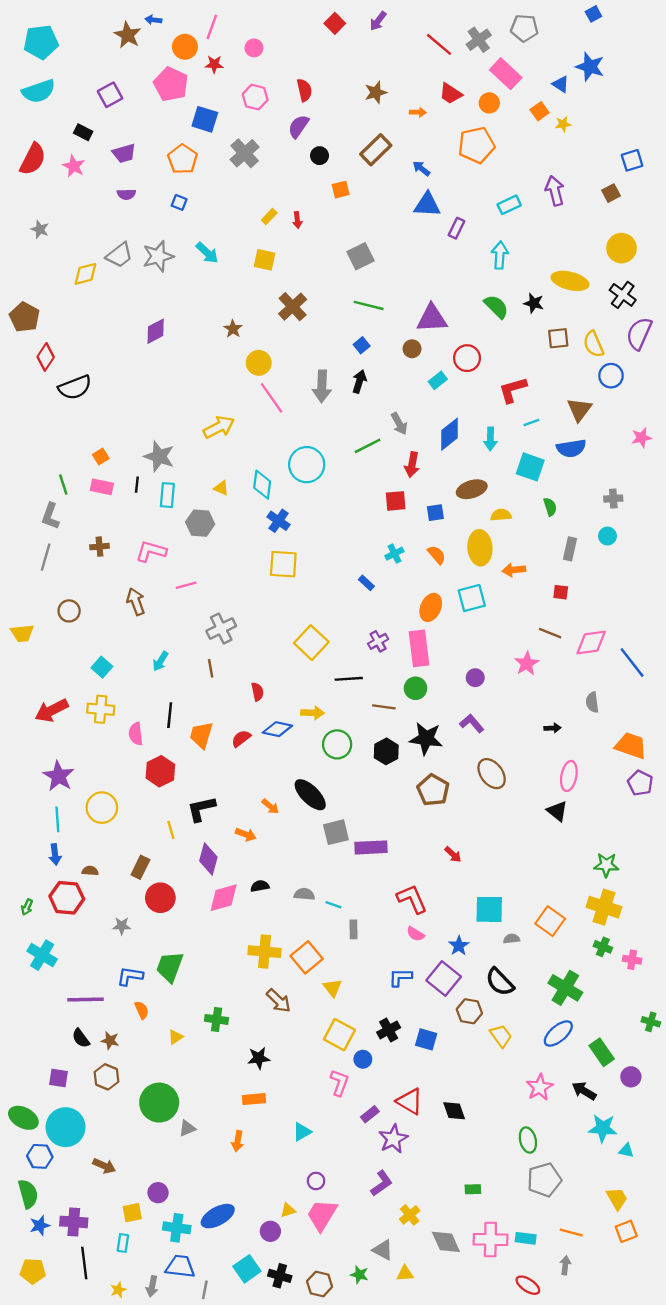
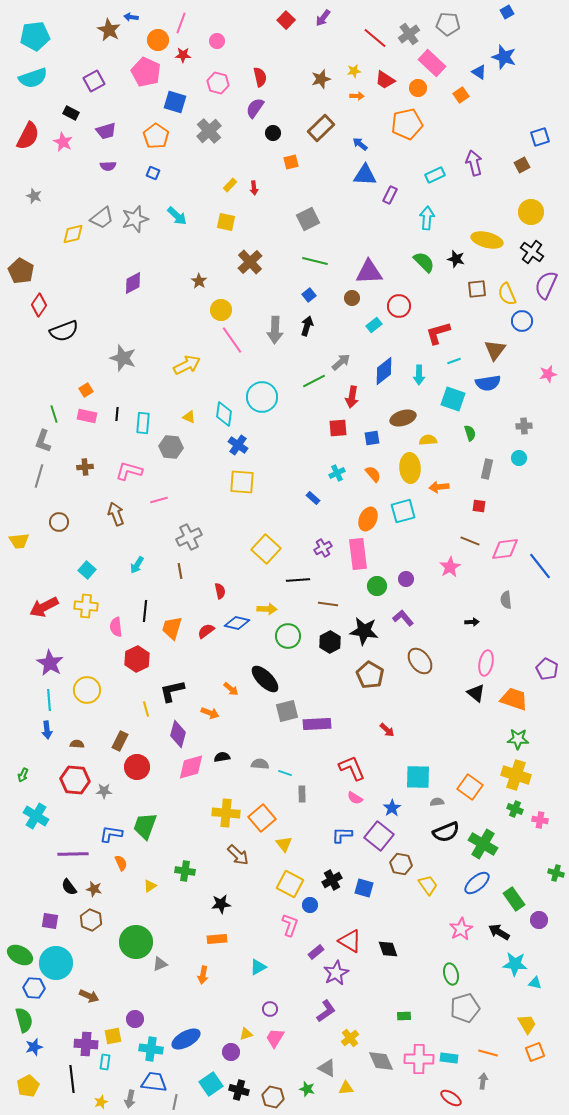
yellow star: (563, 124) -> (354, 71), moved
gray arrow: (399, 424) -> (341, 362), turned -102
gray star: (159, 456) -> (123, 358), moved
green circle: (416, 688) -> (377, 586), moved
orange trapezoid: (631, 746) -> (514, 699), moved
red hexagon: (67, 898) -> (75, 780), moved
black semicircle: (500, 982) -> (446, 832), moved, turned -68
pink trapezoid: (322, 1215) -> (275, 1038), size x0.7
purple cross: (74, 1222) -> (86, 1044), moved
yellow pentagon: (33, 1271) -> (28, 1086), turned -30

